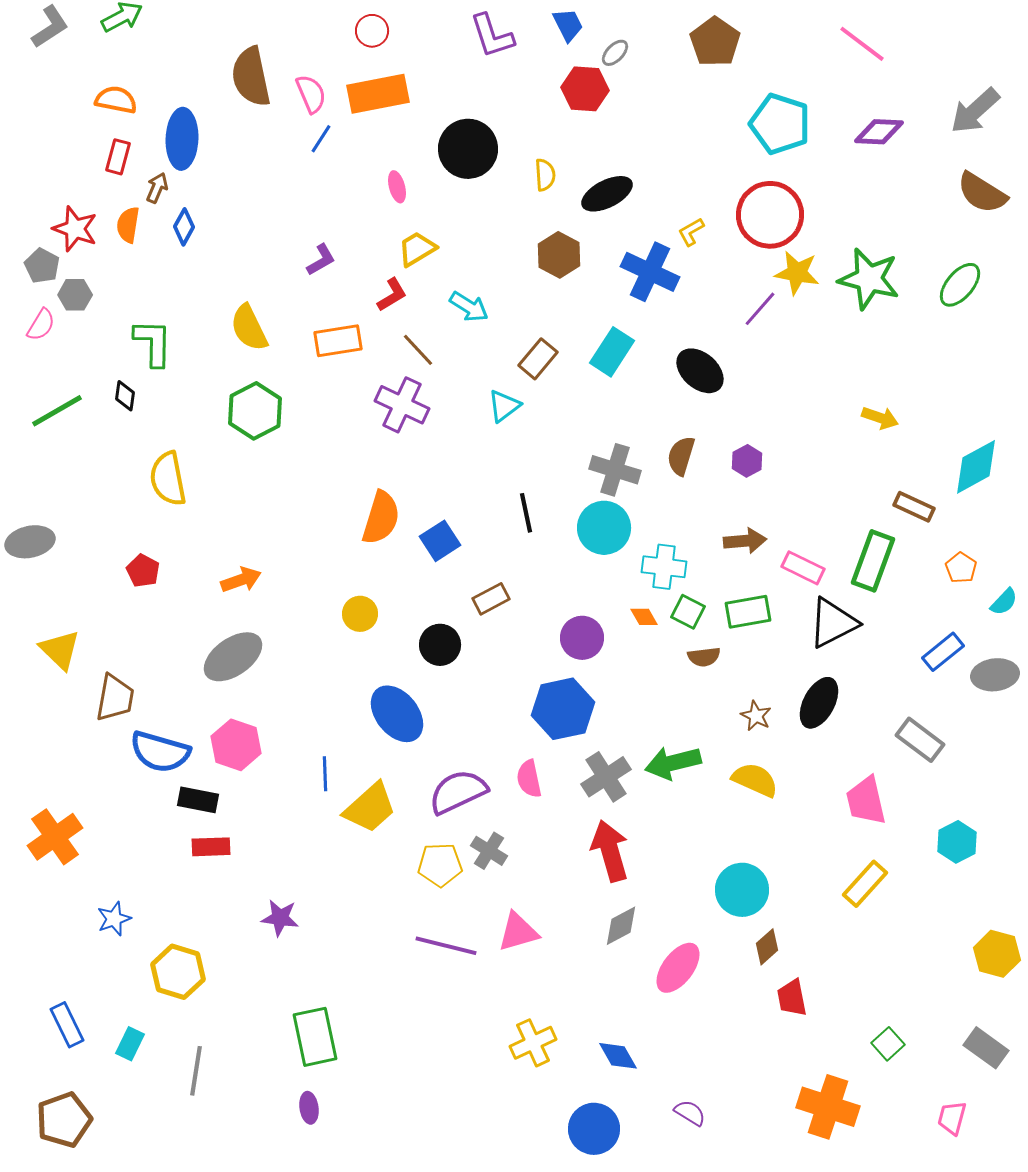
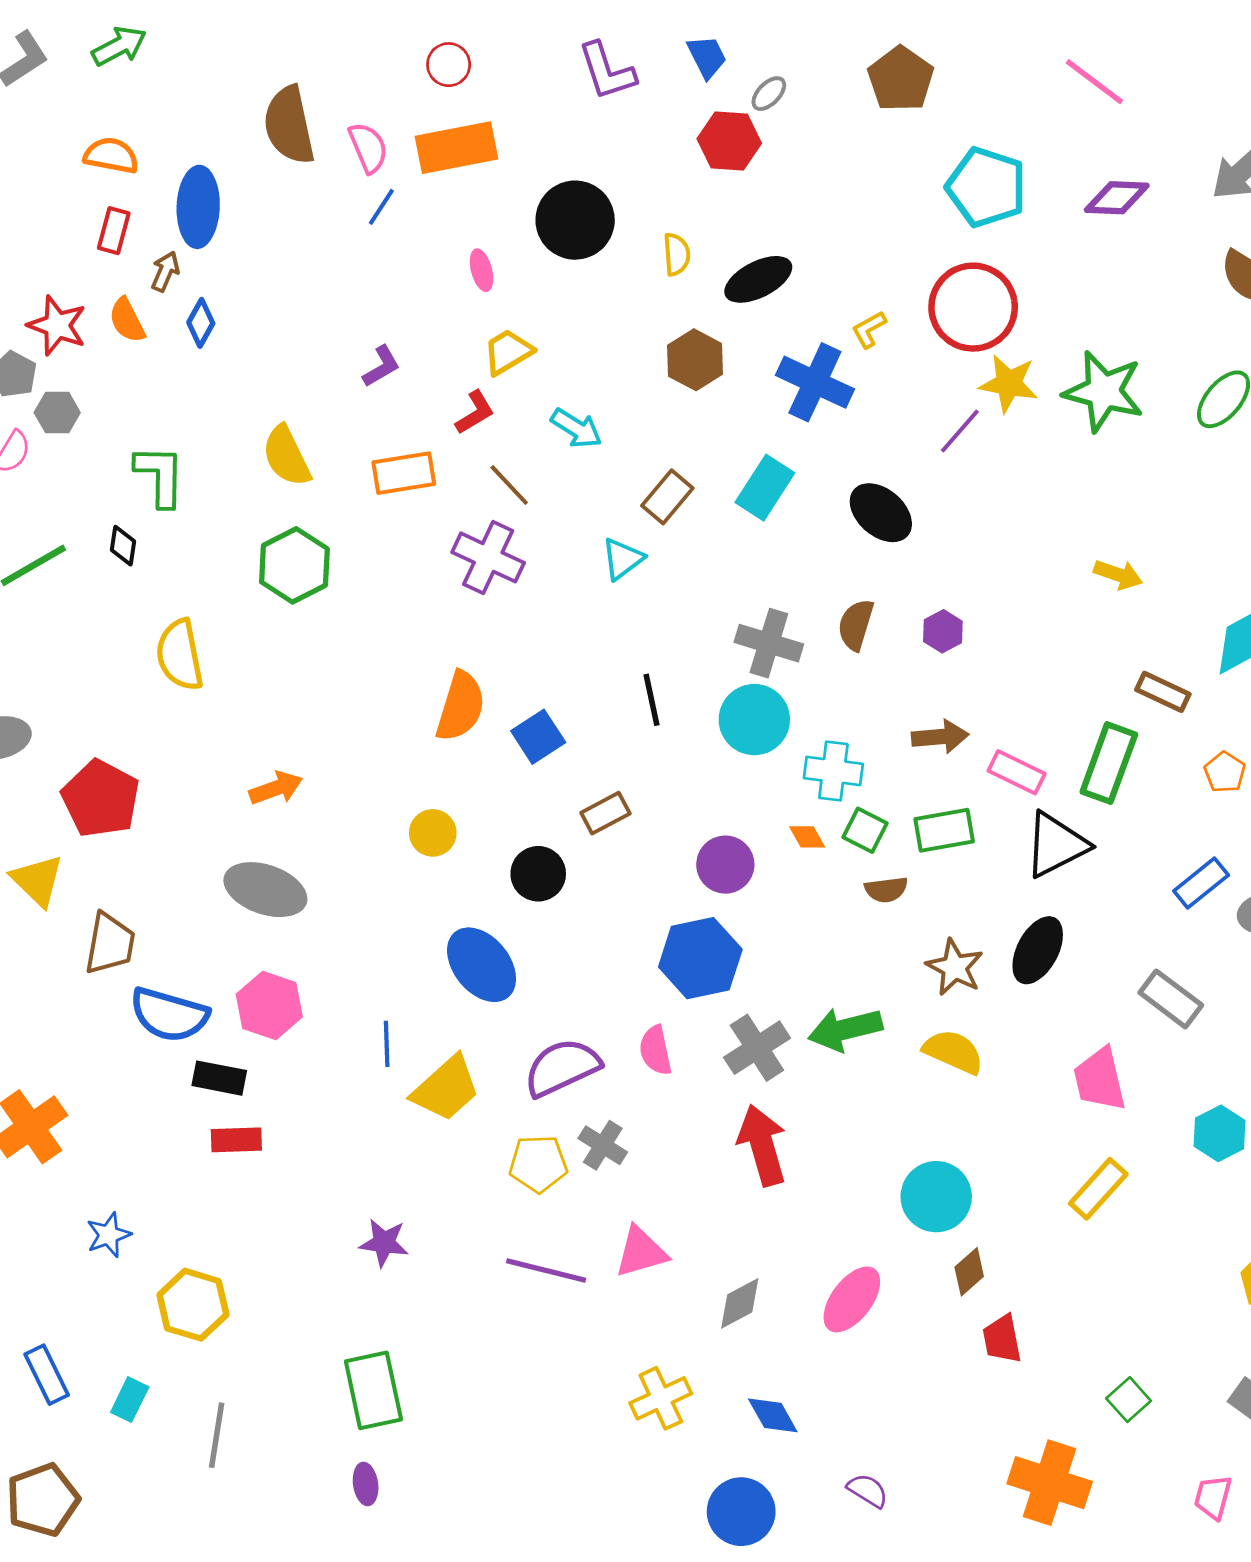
orange semicircle: (128, 225) -> (127, 320), turned -36
red pentagon: (143, 571) -> (101, 799), moved, size x1.8
gray ellipse: (233, 657) -> (265, 890), turned 54
brown star: (756, 716) -> (955, 967), size x1.4
purple star: (280, 918) -> (384, 1243), moved
gray diamond: (621, 926) -> (740, 1303), moved

